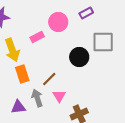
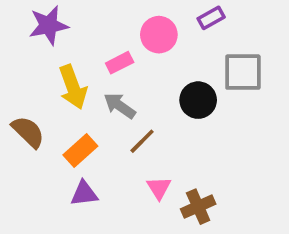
orange rectangle: (22, 74) -> (80, 151), moved, turned 66
pink triangle: (59, 96) -> (159, 188), moved
gray arrow: (37, 98) -> (120, 106), moved, turned -36

